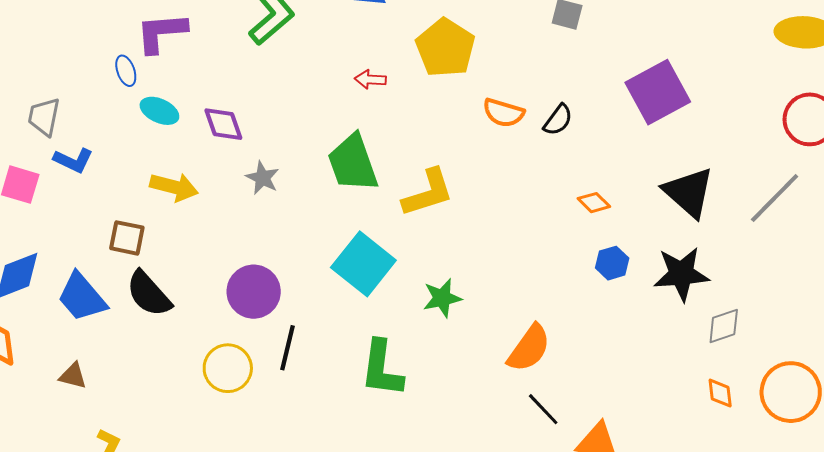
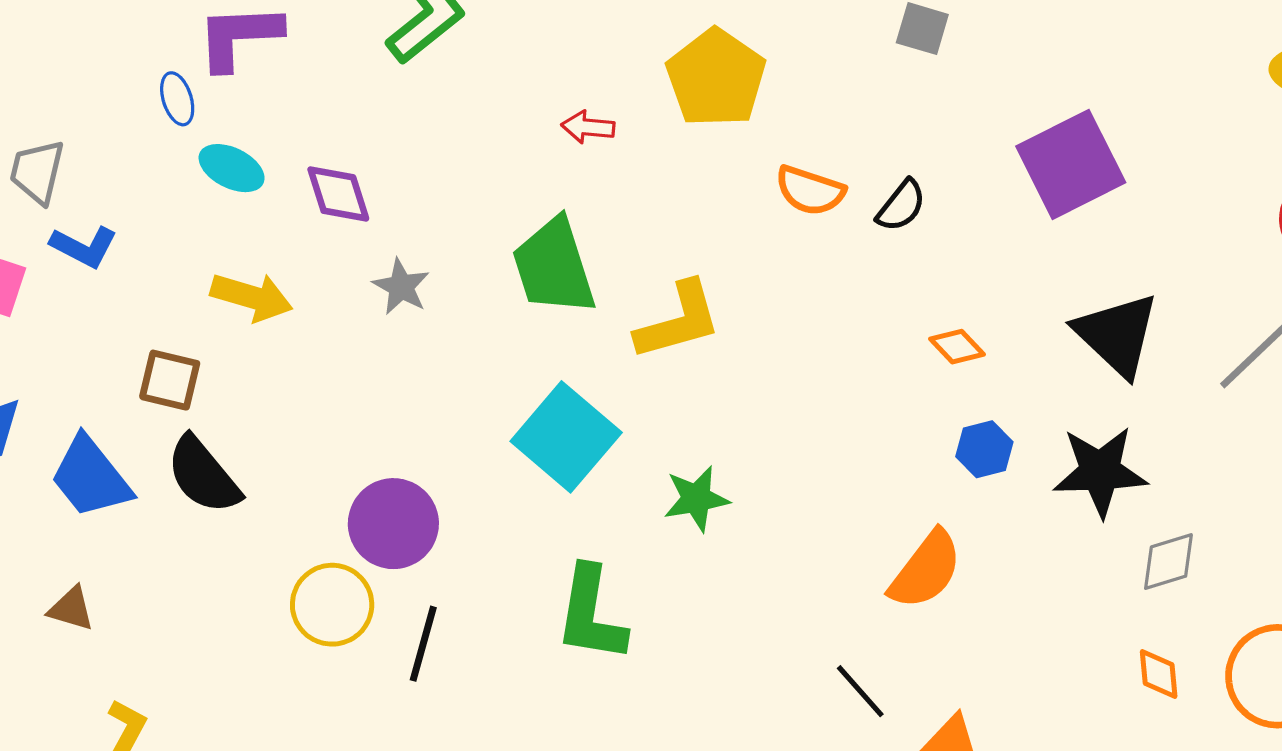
purple circle: (254, 292) -> (393, 524), moved
black line: (287, 348) -> (423, 644), moved
orange semicircle: (529, 348) -> (926, 570), moved

